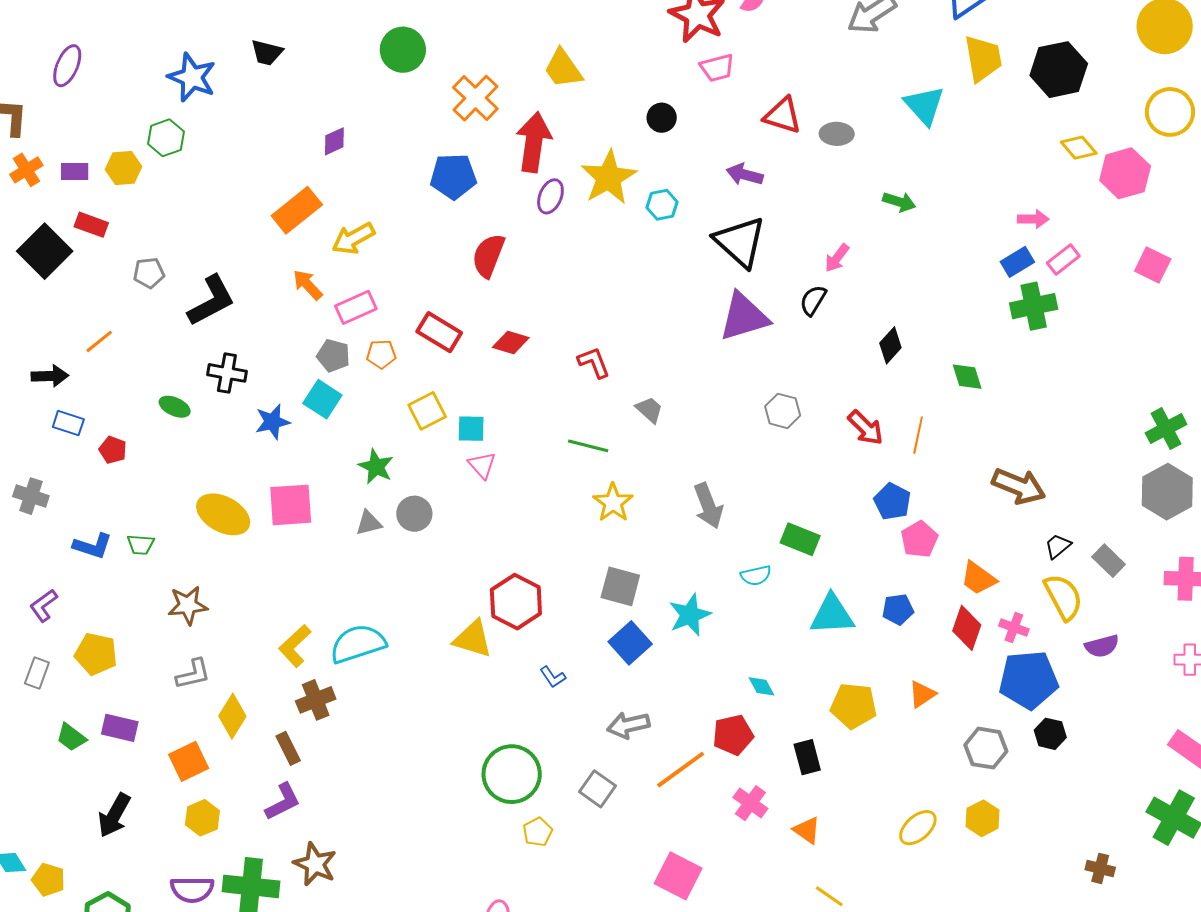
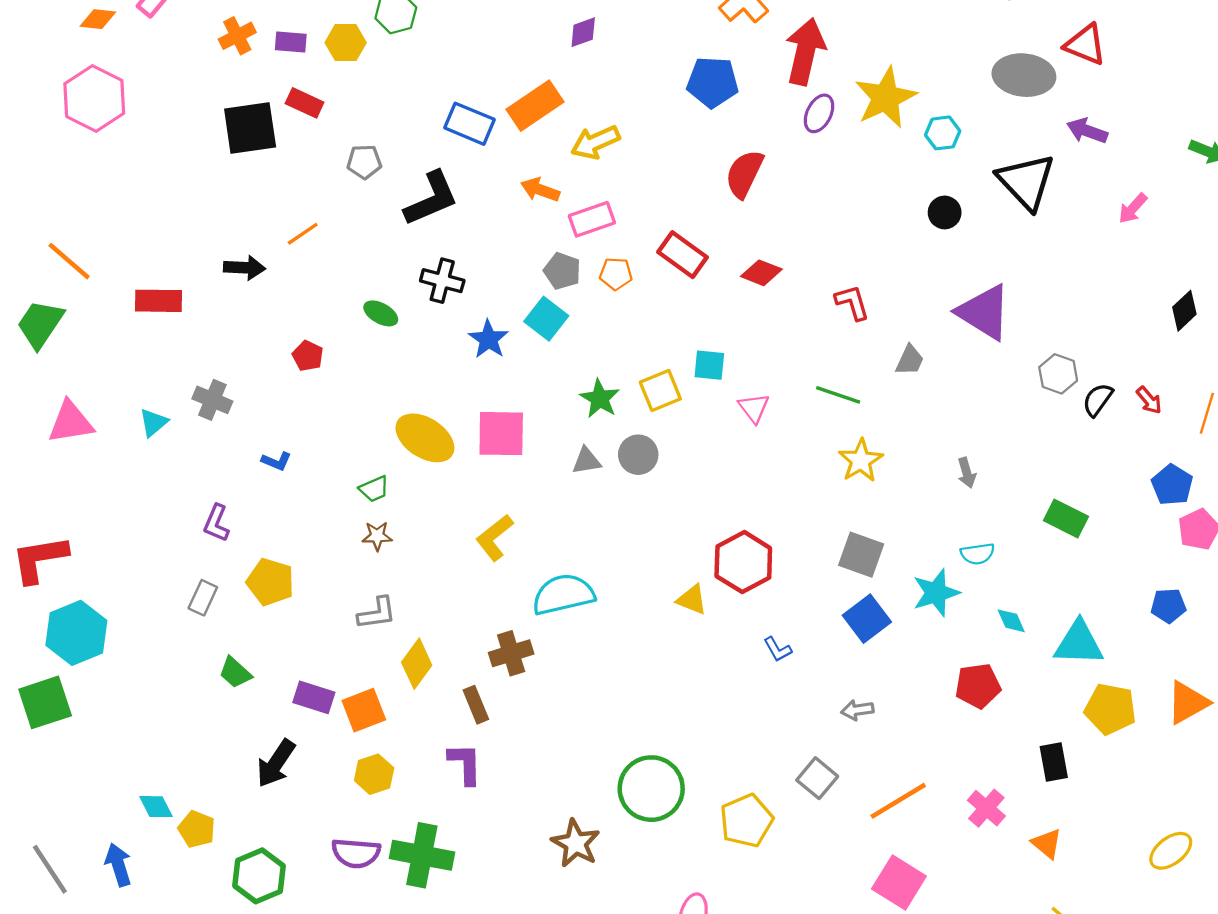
black circle: (662, 118) -> (945, 212), moved
gray ellipse: (837, 134) -> (1024, 75), moved, size x1.6
purple arrow: (745, 175) -> (1087, 131), moved
black square: (45, 251) -> (250, 128), turned 32
orange arrow: (308, 285) -> (540, 190), turned -32
black semicircle: (813, 300) -> (1098, 400), moved
purple triangle: (744, 317) -> (984, 312), moved, turned 44
gray trapezoid: (649, 410) -> (910, 360), turned 68
yellow square: (427, 411) -> (660, 390), moved
blue star: (273, 422) -> (488, 339), turned -30
blue rectangle: (68, 423) -> (470, 124), moved, size x1.4
red arrow: (866, 428) -> (1149, 400), size x0.7
pink triangle: (482, 465) -> (754, 408), moved
gray arrow: (708, 506) -> (967, 473), size x0.6
green trapezoid: (141, 545) -> (374, 489), moved, turned -32
blue L-shape: (93, 546) -> (276, 461), size x0.7
cyan semicircle: (756, 575) -> (978, 554), moved
brown star: (188, 605) -> (377, 536), size x0.7
purple L-shape: (44, 606) -> (216, 523), turned -36
cyan triangle: (832, 615) -> (1079, 643), moved
yellow triangle: (473, 639) -> (692, 600), size x0.7
yellow L-shape: (295, 646) -> (495, 537), moved
cyan diamond: (762, 686) -> (1011, 621), moved
orange triangle: (922, 694) -> (1188, 702), size x1.4
gray arrow: (628, 725) -> (857, 710), size x0.7
purple rectangle: (120, 728) -> (314, 697), moved
red pentagon: (733, 735) -> (978, 686), moved
orange line: (681, 770) -> (898, 801), moved
green circle: (512, 774) -> (651, 789), moved
purple L-shape: (283, 802) -> (465, 764), turned -69
yellow pentagon: (538, 832) -> (746, 821), size x1.6
brown star: (315, 864) -> (576, 843), moved

